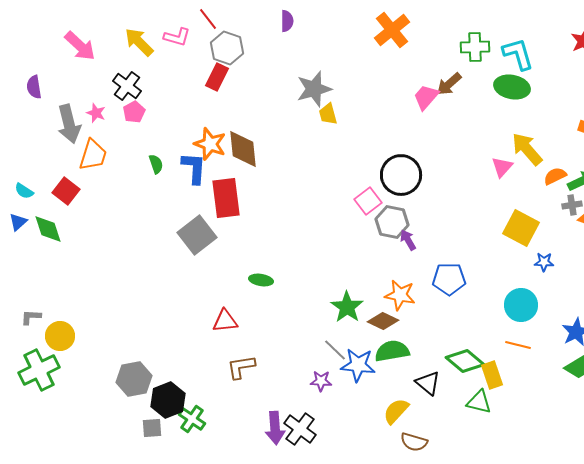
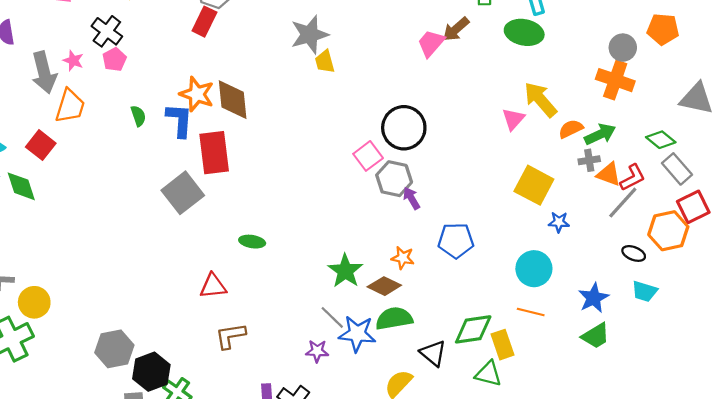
orange star: (400, 295) -> (403, 258), size x0.7
green diamond: (465, 361) -> (473, 329), turned -48

